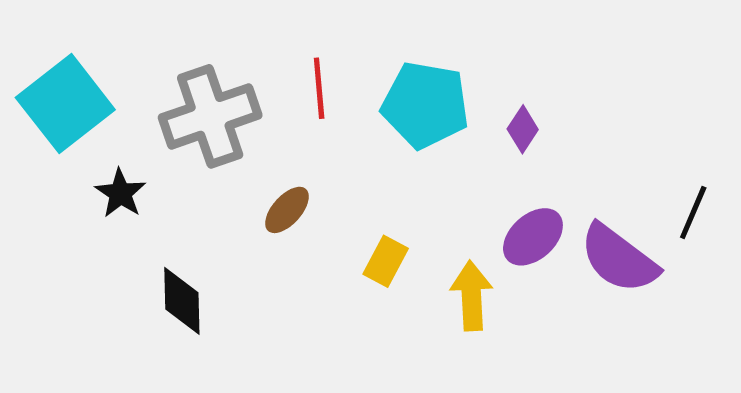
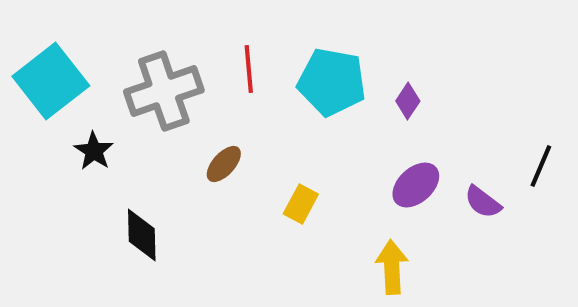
purple semicircle: (619, 259) -> (483, 202), size x0.6
yellow arrow: (471, 296) -> (392, 267), moved

